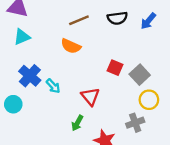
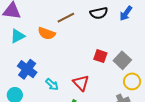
orange semicircle: (71, 46) -> (47, 33), moved
cyan arrow: (53, 86) -> (52, 84), moved

